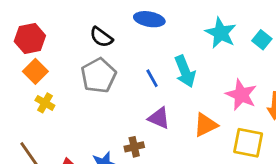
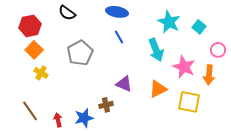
black semicircle: (101, 37) -> (67, 13), moved
cyan arrow: (185, 71) -> (156, 50), moved
blue line: (152, 78) -> (119, 37), moved

